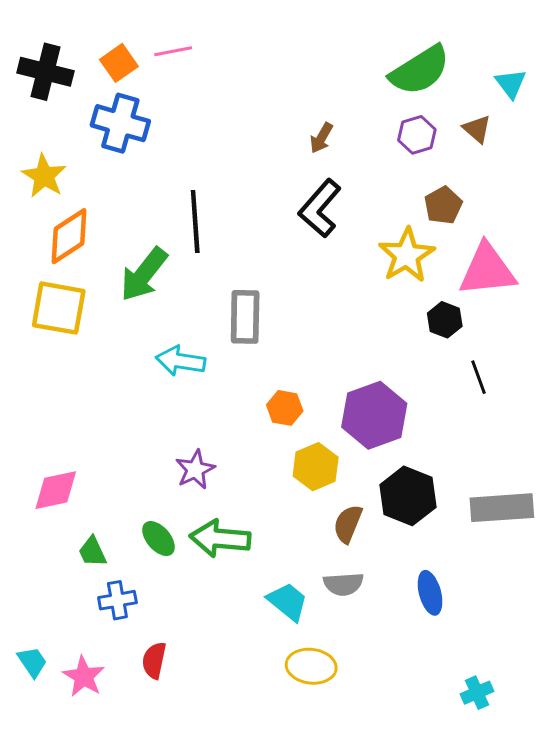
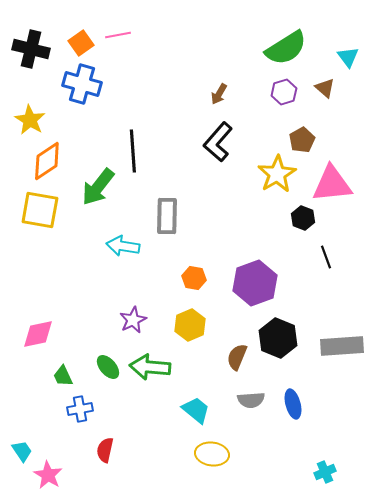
yellow hexagon: (316, 467) -> (190, 325), moved
gray semicircle: (343, 584) -> (251, 400), moved
pink star: (84, 676) -> (48, 475), moved

